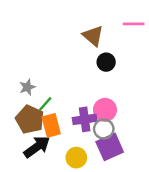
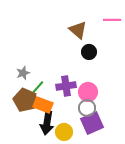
purple cross: (85, 119) -> (66, 86), moved
orange rectangle: (51, 125) -> (43, 105), turned -54
black arrow: (37, 147) -> (47, 123), moved, turned 135

